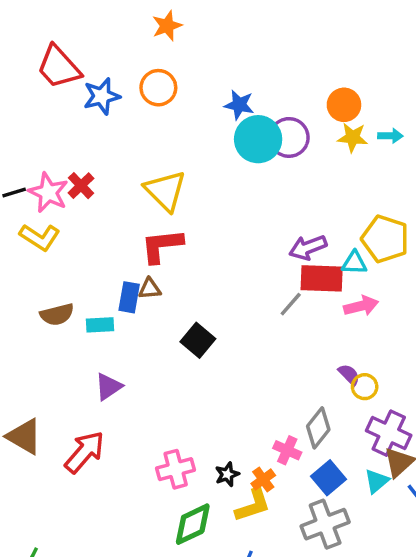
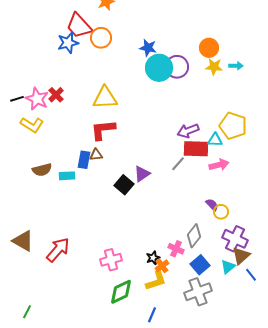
red trapezoid: (59, 67) -> (79, 26), moved
yellow triangle: (165, 191) -> (105, 98), turned -48
purple triangle: (109, 387) -> (142, 174), moved
black star: (227, 474) -> (153, 258), moved

